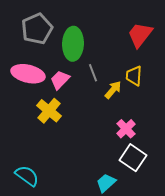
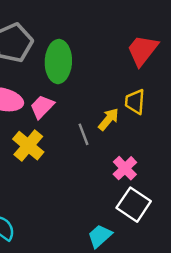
gray line: (93, 73) -> (83, 134), moved

